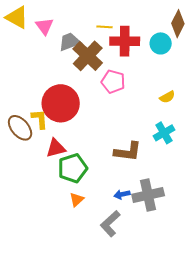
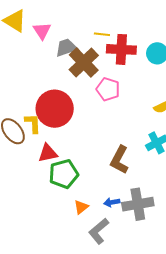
brown L-shape: (128, 152) -> (119, 160), turned 108
orange triangle: (77, 200) -> (81, 207), moved

